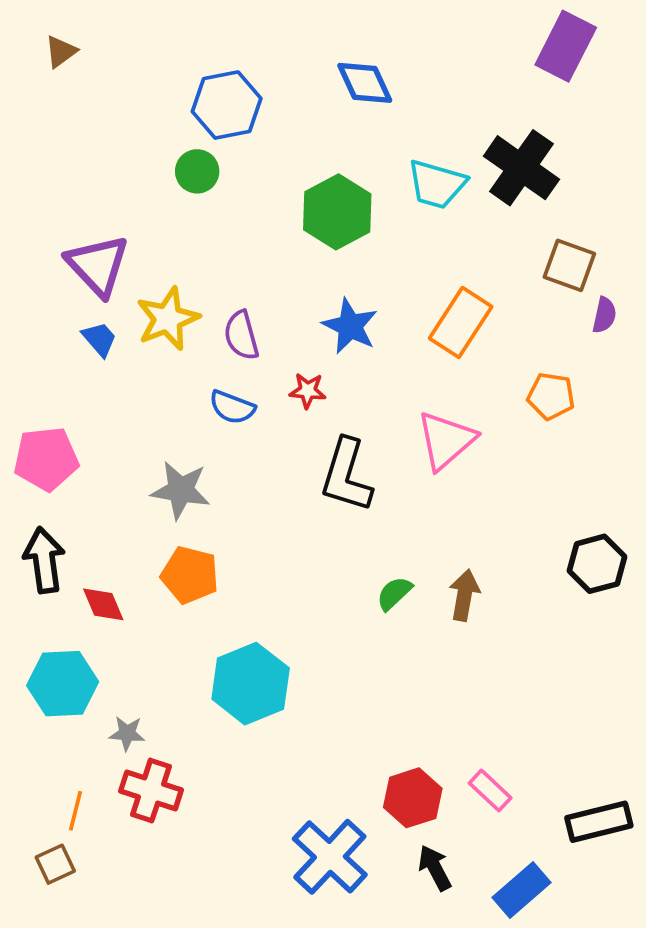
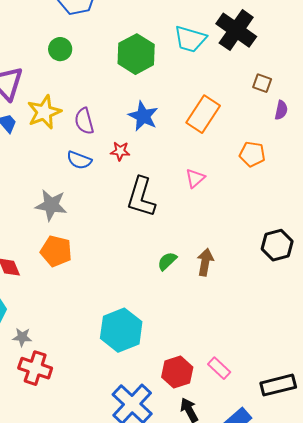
green circle: (197, 171) -> (60, 49), moved
brown square: (569, 265) -> (262, 83), size x0.7
pink triangle: (446, 440) -> (195, 178), size x0.6
cyan hexagon: (251, 684) -> (121, 330), moved

